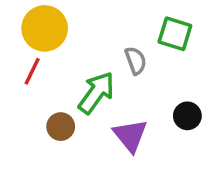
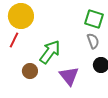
gray semicircle: (136, 61) -> (93, 41), moved

